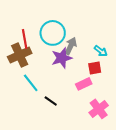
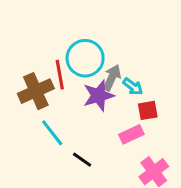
red line: (25, 39) -> (60, 75), moved
cyan arrow: (101, 51) -> (133, 87), moved

